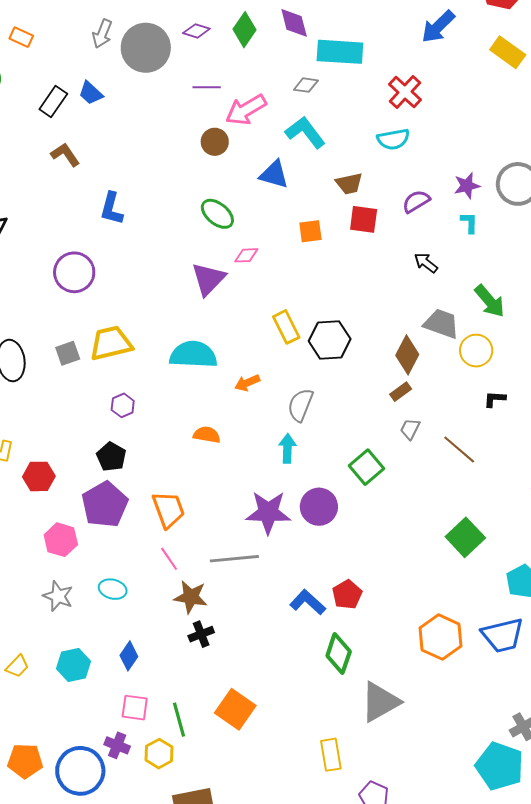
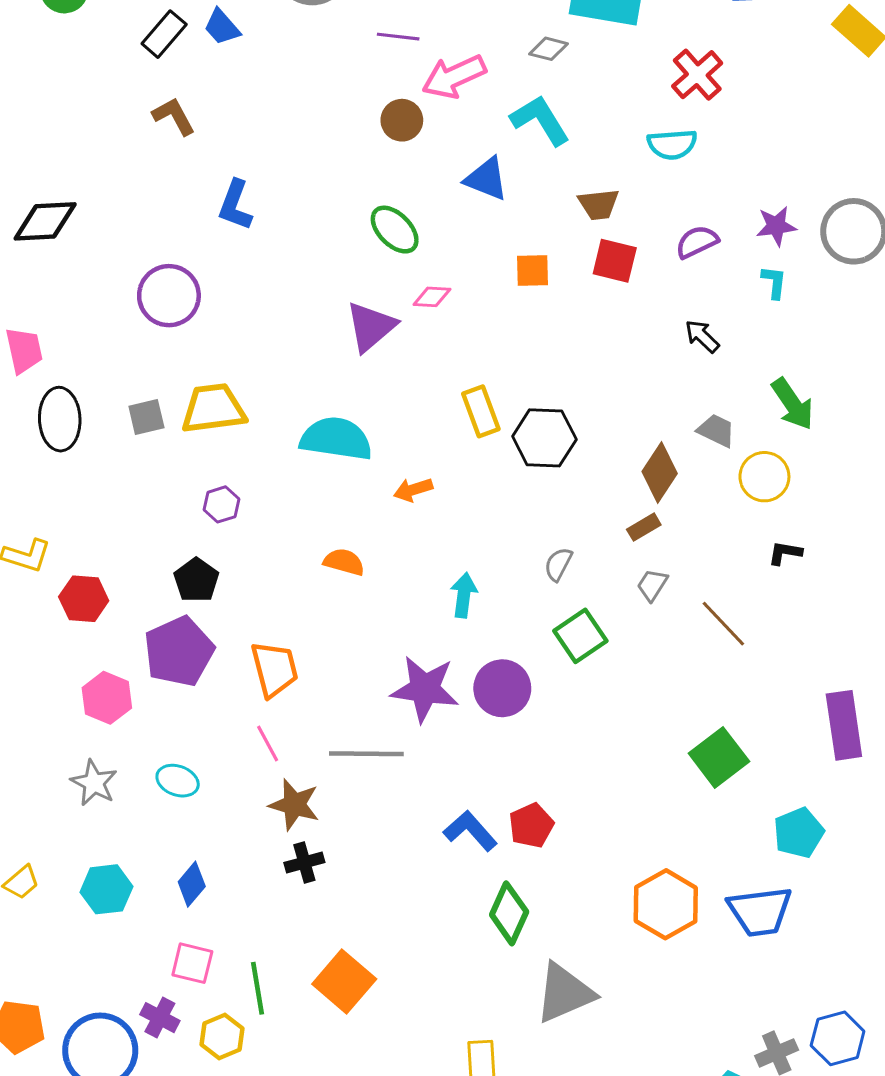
gray trapezoid: (442, 324) -> (716, 431), size x0.7
gray semicircle: (300, 405) -> (558, 564), moved, size x0.7

